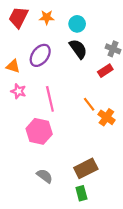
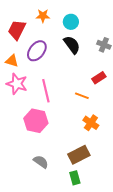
red trapezoid: (18, 17) -> (17, 30), moved
red rectangle: (105, 71) -> (99, 78), moved
pink star: (18, 91) -> (17, 84), size x1.5
orange line: (89, 104) -> (82, 96), turned -32
orange cross: (106, 117) -> (91, 123), moved

